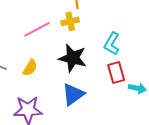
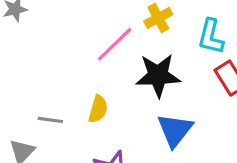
yellow cross: (70, 21) -> (158, 18), moved
pink line: (37, 29) -> (115, 44), moved

